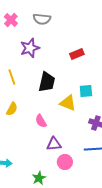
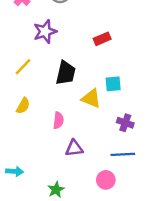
yellow line: (12, 77) -> (23, 67), turned 63
pink semicircle: (41, 121) -> (58, 120), turned -144
pink circle: (65, 162) -> (106, 180), moved

